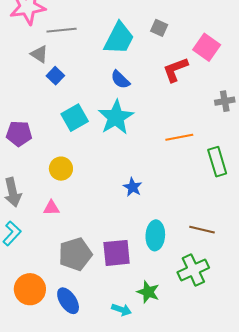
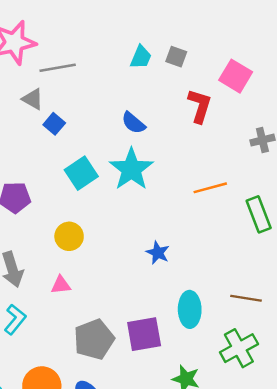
cyan trapezoid: (119, 38) -> (141, 57), moved, size x0.6
red L-shape: (175, 70) -> (200, 106), turned 132

